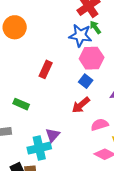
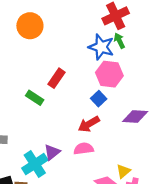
green rectangle: (21, 104) -> (35, 98), moved
pink semicircle: (100, 125) -> (84, 149), moved
cyan cross: (39, 148) -> (35, 164), turned -30

